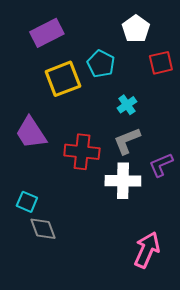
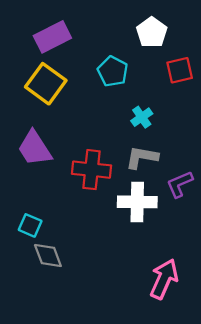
yellow square: (63, 79) -> (46, 84), moved, turned -33
gray L-shape: (127, 141) -> (142, 157), turned 32

